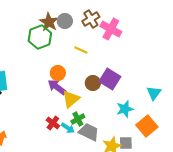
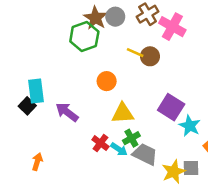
purple square: (110, 79) -> (171, 107), moved
brown circle: (93, 83) -> (150, 56), moved
purple arrow: (57, 87) -> (67, 112), moved
yellow triangle: (71, 99) -> (123, 113), turned 36
cyan star: (125, 109) -> (190, 126), turned -30

